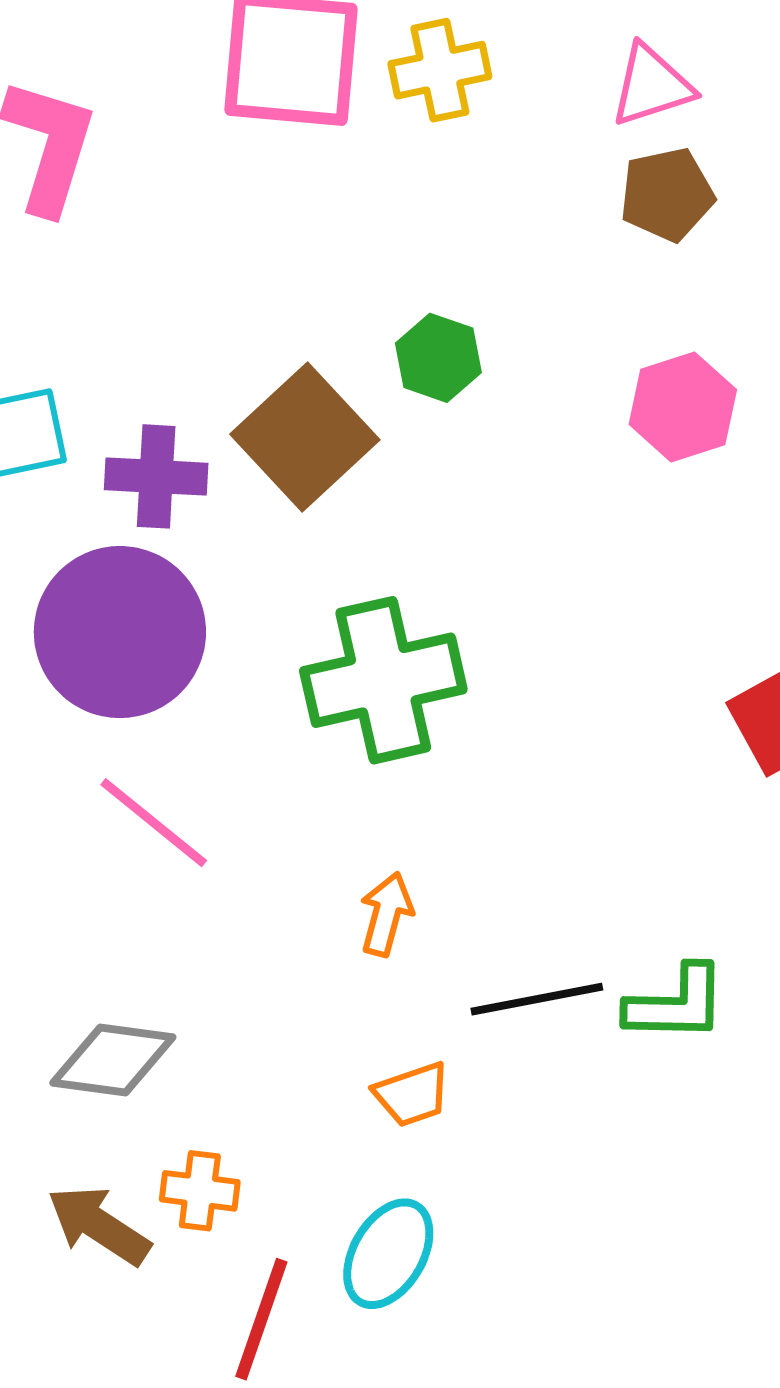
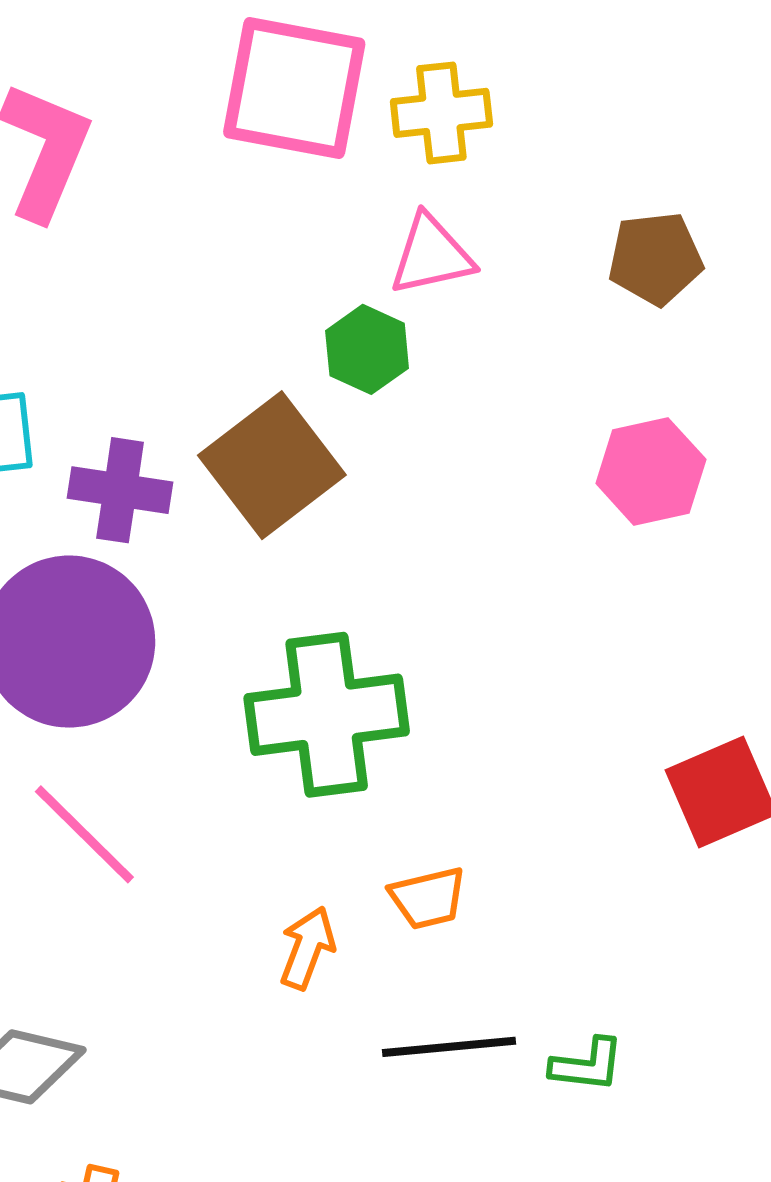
pink triangle: (652, 85) -> (431, 255), moved
green hexagon: (438, 358) -> (367, 349), moved
green L-shape: (676, 1004) -> (587, 1065), size x0.7
orange trapezoid: (412, 1094) -> (428, 898), moved

